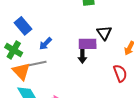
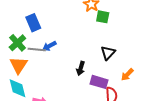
purple rectangle: (88, 44) -> (99, 82), moved
gray line: (37, 63) -> (37, 49), moved

